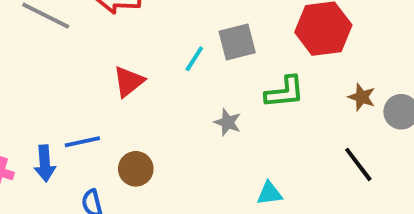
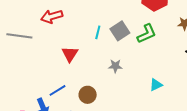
gray square: (237, 42) -> (120, 31), moved
gray star: (228, 122) -> (115, 66), moved

